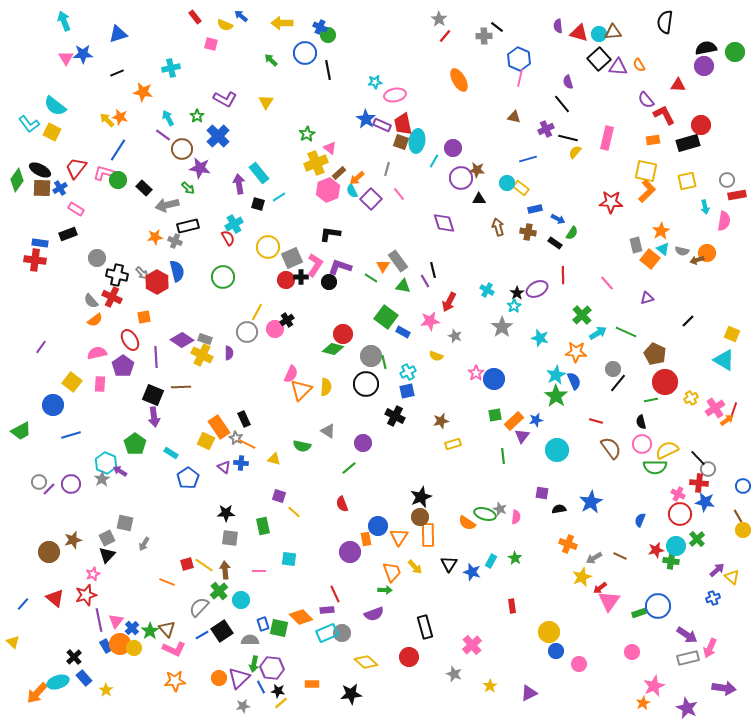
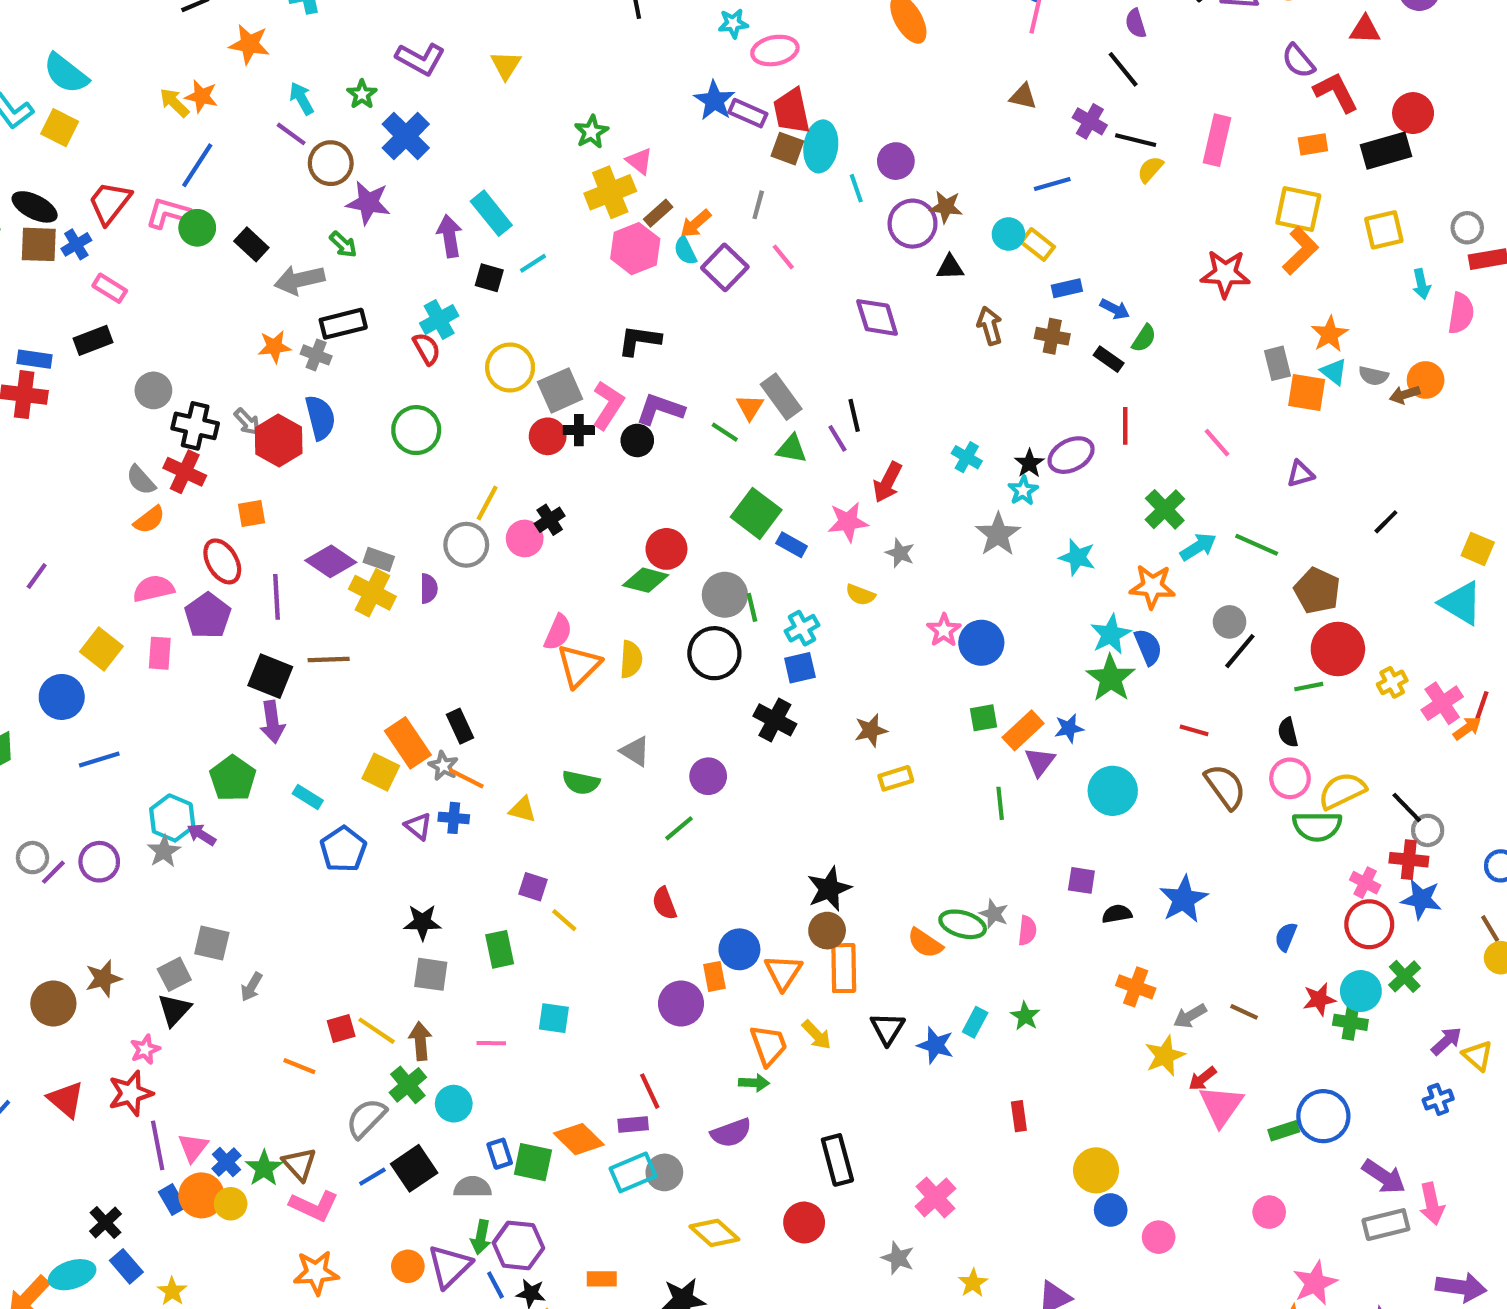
purple cross: (546, 129) -> (1090, 121), turned -35
cyan line: (434, 161) -> (856, 188), turned -48
orange square: (650, 259) -> (1307, 393), turned -30
pink arrow: (710, 648) -> (1432, 1204), turned -36

